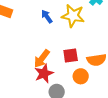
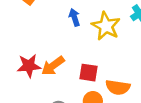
red star: (44, 73) -> (29, 66), moved

